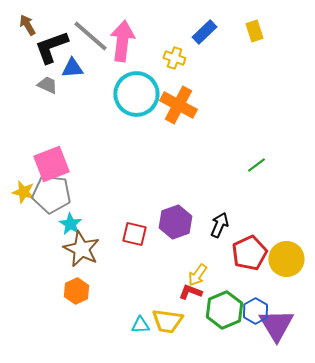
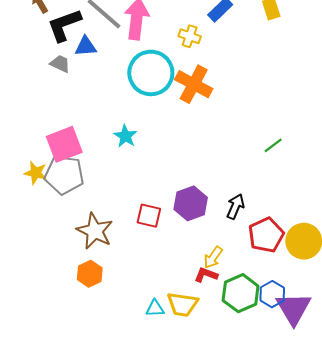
cyan star: (70, 224) -> (125, 136), moved

